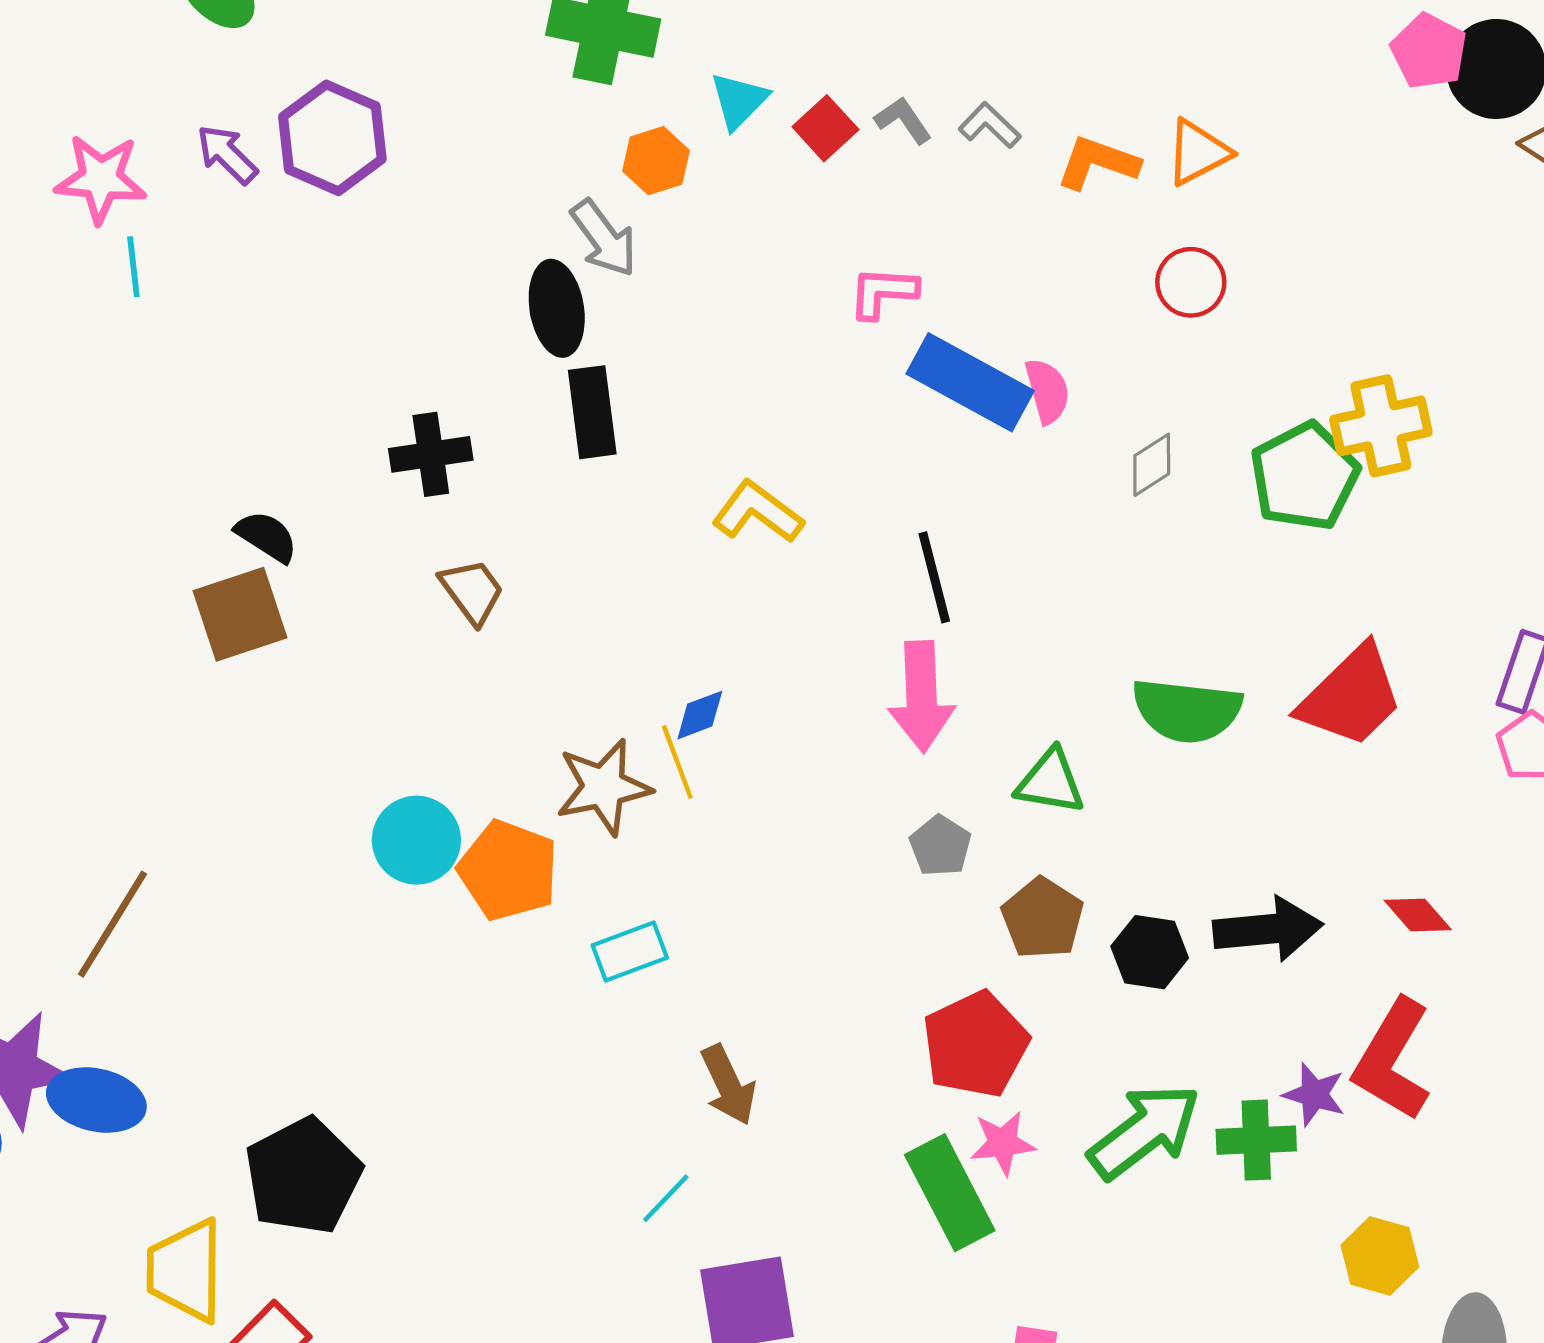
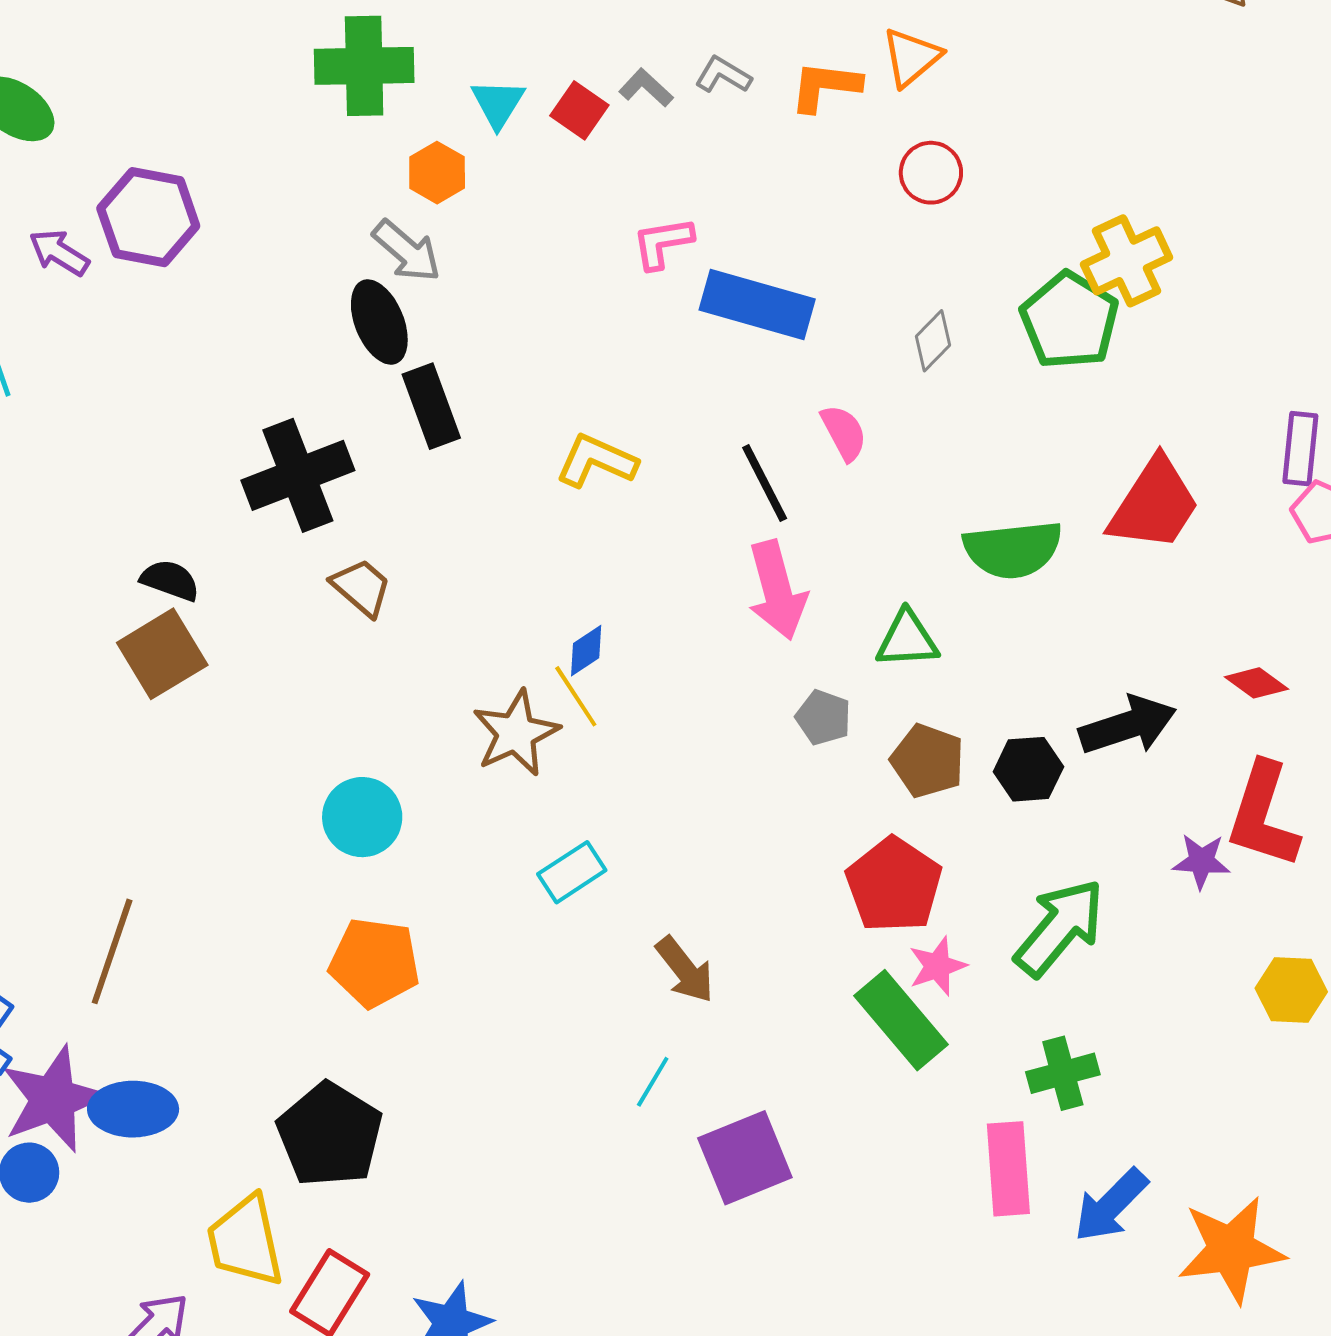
pink semicircle: (1047, 391) -> (844, 433), moved
black cross: (431, 454) -> (298, 475), size x1.5
orange pentagon: (508, 870) -> (375, 963), moved
green cross: (1256, 1140) -> (1063, 1073), moved

